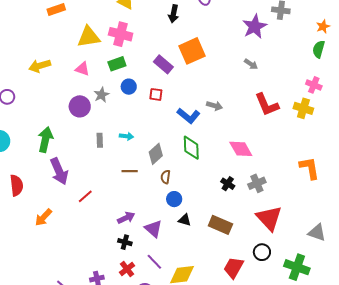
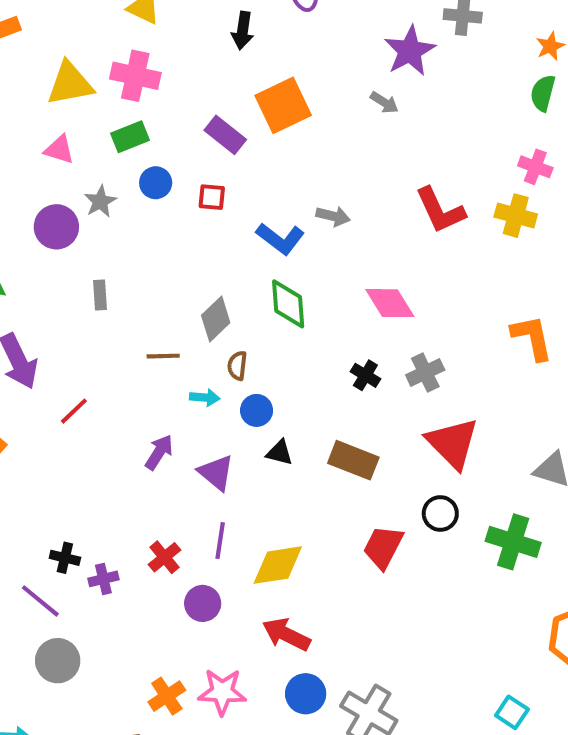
gray arrow: (251, 64) -> (384, 102), moved
cyan arrow: (126, 136) -> (205, 398), moved
purple arrow: (126, 218) -> (159, 452), turned -30
black cross: (125, 242) -> (65, 558), moved
purple line: (154, 262) -> (220, 541), turned 54

